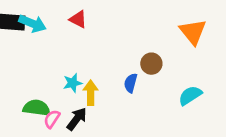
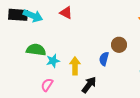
cyan star: (73, 83) -> (53, 61), moved
green semicircle: (37, 108) -> (36, 50), moved
black arrow: (77, 119) -> (89, 85), moved

